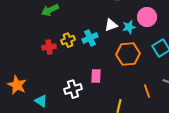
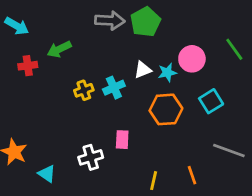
red cross: (49, 47) -> (28, 66), moved
orange line: (147, 91) -> (192, 175), moved

